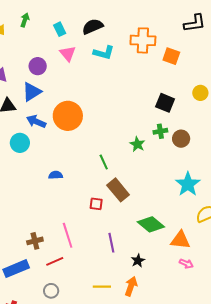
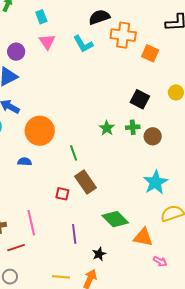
black semicircle: (93, 27) -> (99, 17), moved
cyan L-shape: (104, 53) -> (83, 44), turned 40
orange circle: (68, 116) -> (40, 131), moved
green star: (137, 144) -> (107, 128), moved
pink arrow: (186, 264) -> (160, 261), moved

